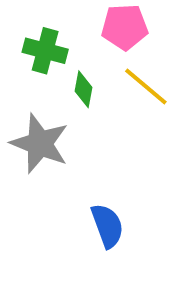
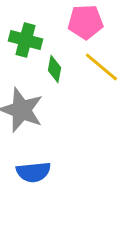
blue semicircle: (107, 226) -> (33, 172), moved, turned 104

